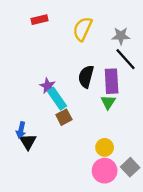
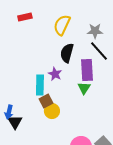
black semicircle: (86, 77) -> (67, 53), moved
purple star: (48, 86) -> (55, 74), moved
cyan rectangle: (57, 99) -> (40, 85), turned 36
yellow circle: (105, 147) -> (52, 111), moved

